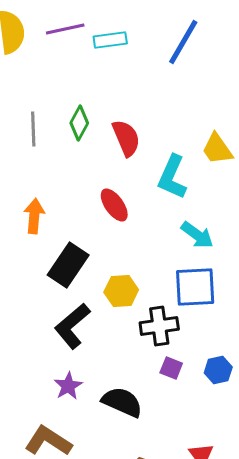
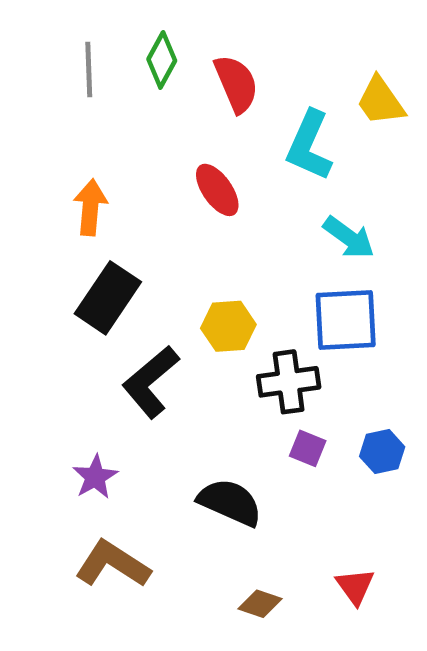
black rectangle: (68, 265) -> (108, 298), moved
purple star: (68, 386) -> (95, 477), moved

